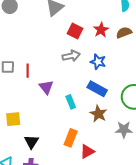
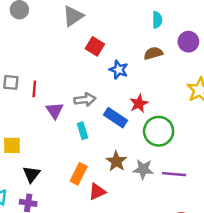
red star: (101, 30) -> (139, 104), moved
gray arrow: (71, 56) -> (85, 100), moved
blue star: (98, 62) -> (119, 70), moved
brown star: (98, 114) -> (116, 161), moved

